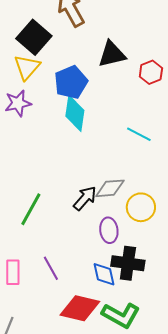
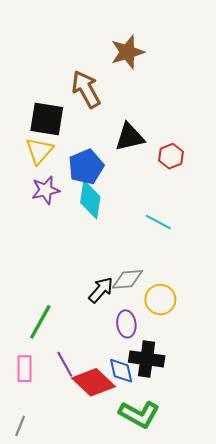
black square: (34, 37) -> (47, 119), turned -32
purple star: (18, 103) -> (46, 190), moved
green line: (31, 209) -> (40, 322), moved
red diamond: (80, 308) -> (93, 382), moved, turned 30

